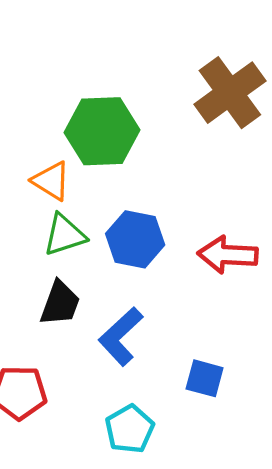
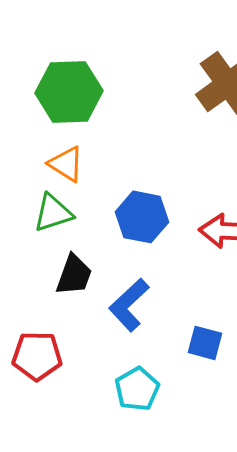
green hexagon: (102, 131) -> (69, 92), moved
green triangle: (64, 235) -> (53, 213), moved

